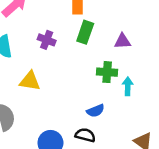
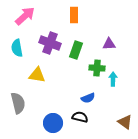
green rectangle: (85, 32) -> (76, 50), moved
purple cross: (47, 40) -> (50, 43), size x1.5

